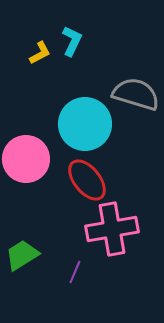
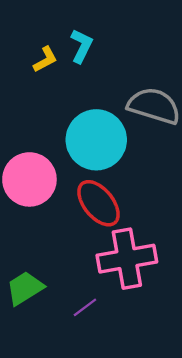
purple line: (75, 272) -> (85, 307), turned 30

